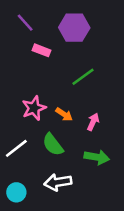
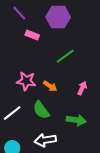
pink star: (34, 108) -> (26, 81), turned 30
pink arrow: (93, 122) -> (82, 88), moved

